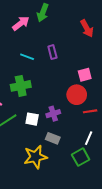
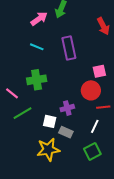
purple rectangle: (52, 52) -> (69, 48), size x1.6
cyan line: (27, 57) -> (37, 47), moved
white square: (32, 119) -> (50, 121), moved
white line: (89, 138) -> (95, 126), moved

